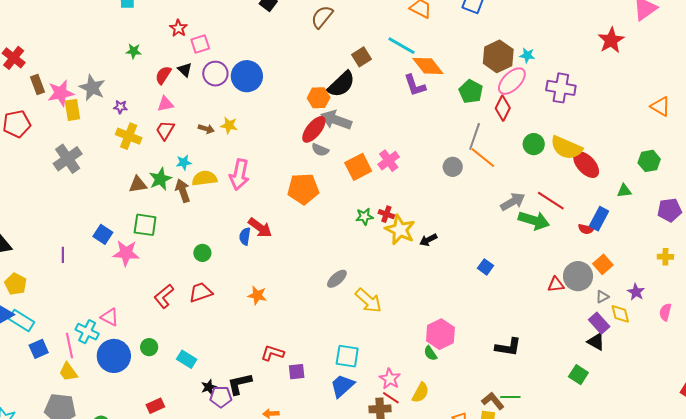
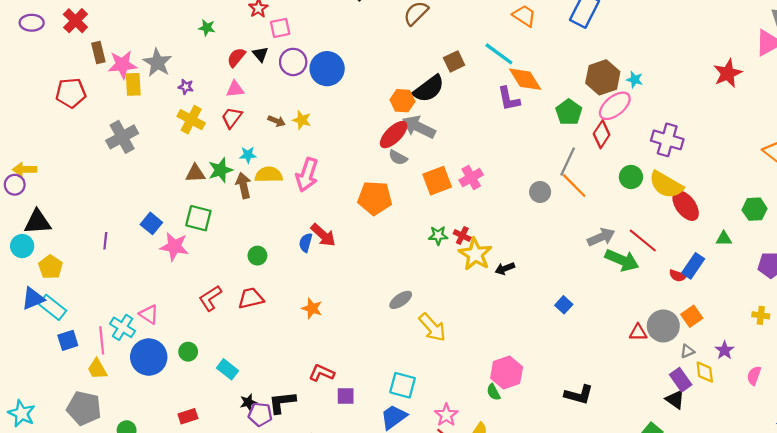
purple cross: (561, 88) -> (667, 140), moved

